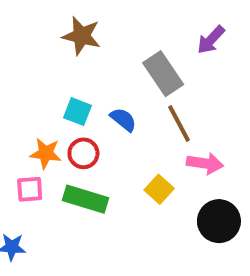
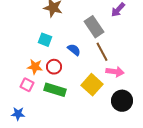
cyan square: (77, 112) -> (45, 40), moved
pink square: (30, 189) -> (27, 85), turned 32
yellow square: (159, 189) -> (92, 85), size x1.5

